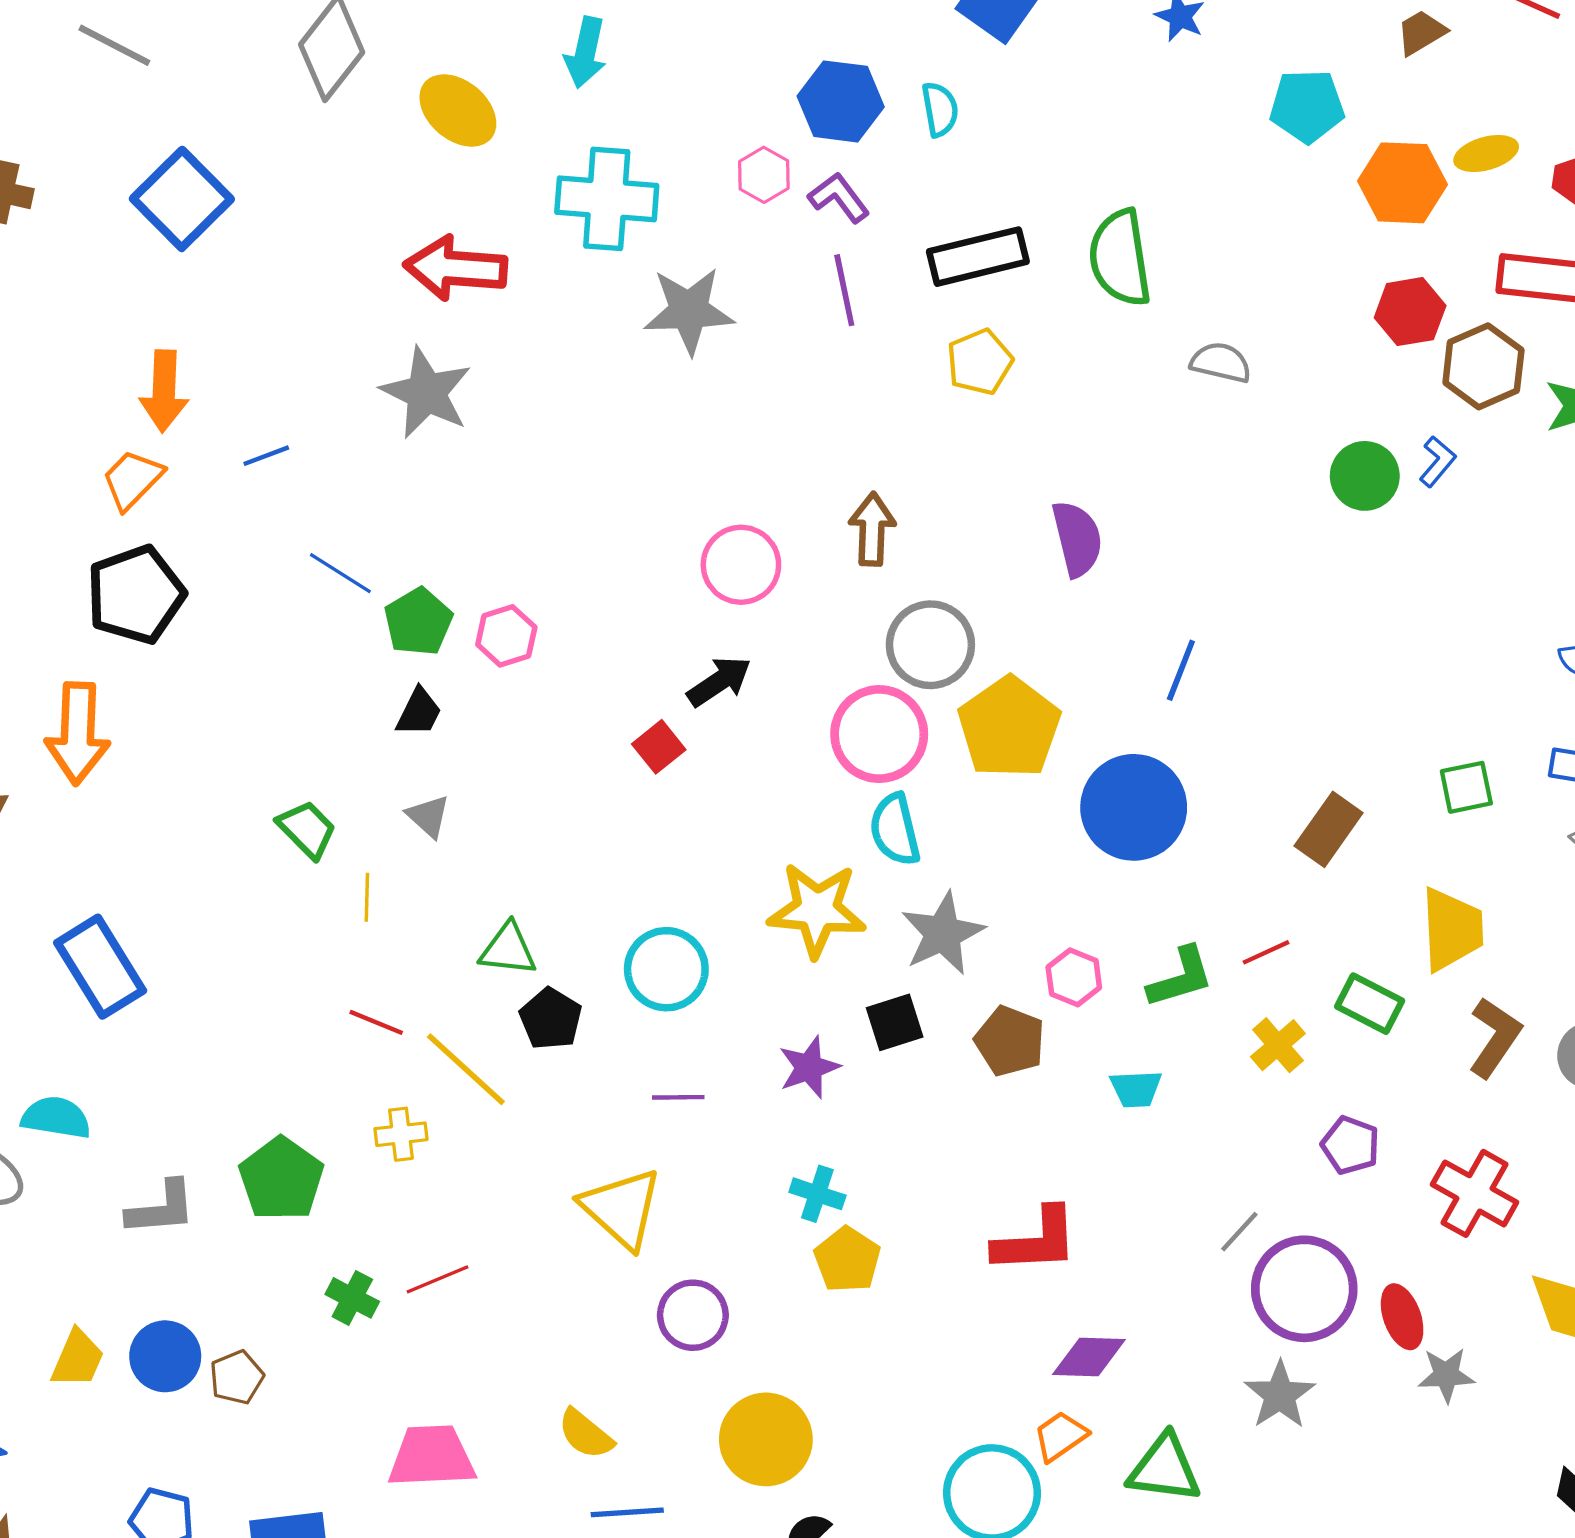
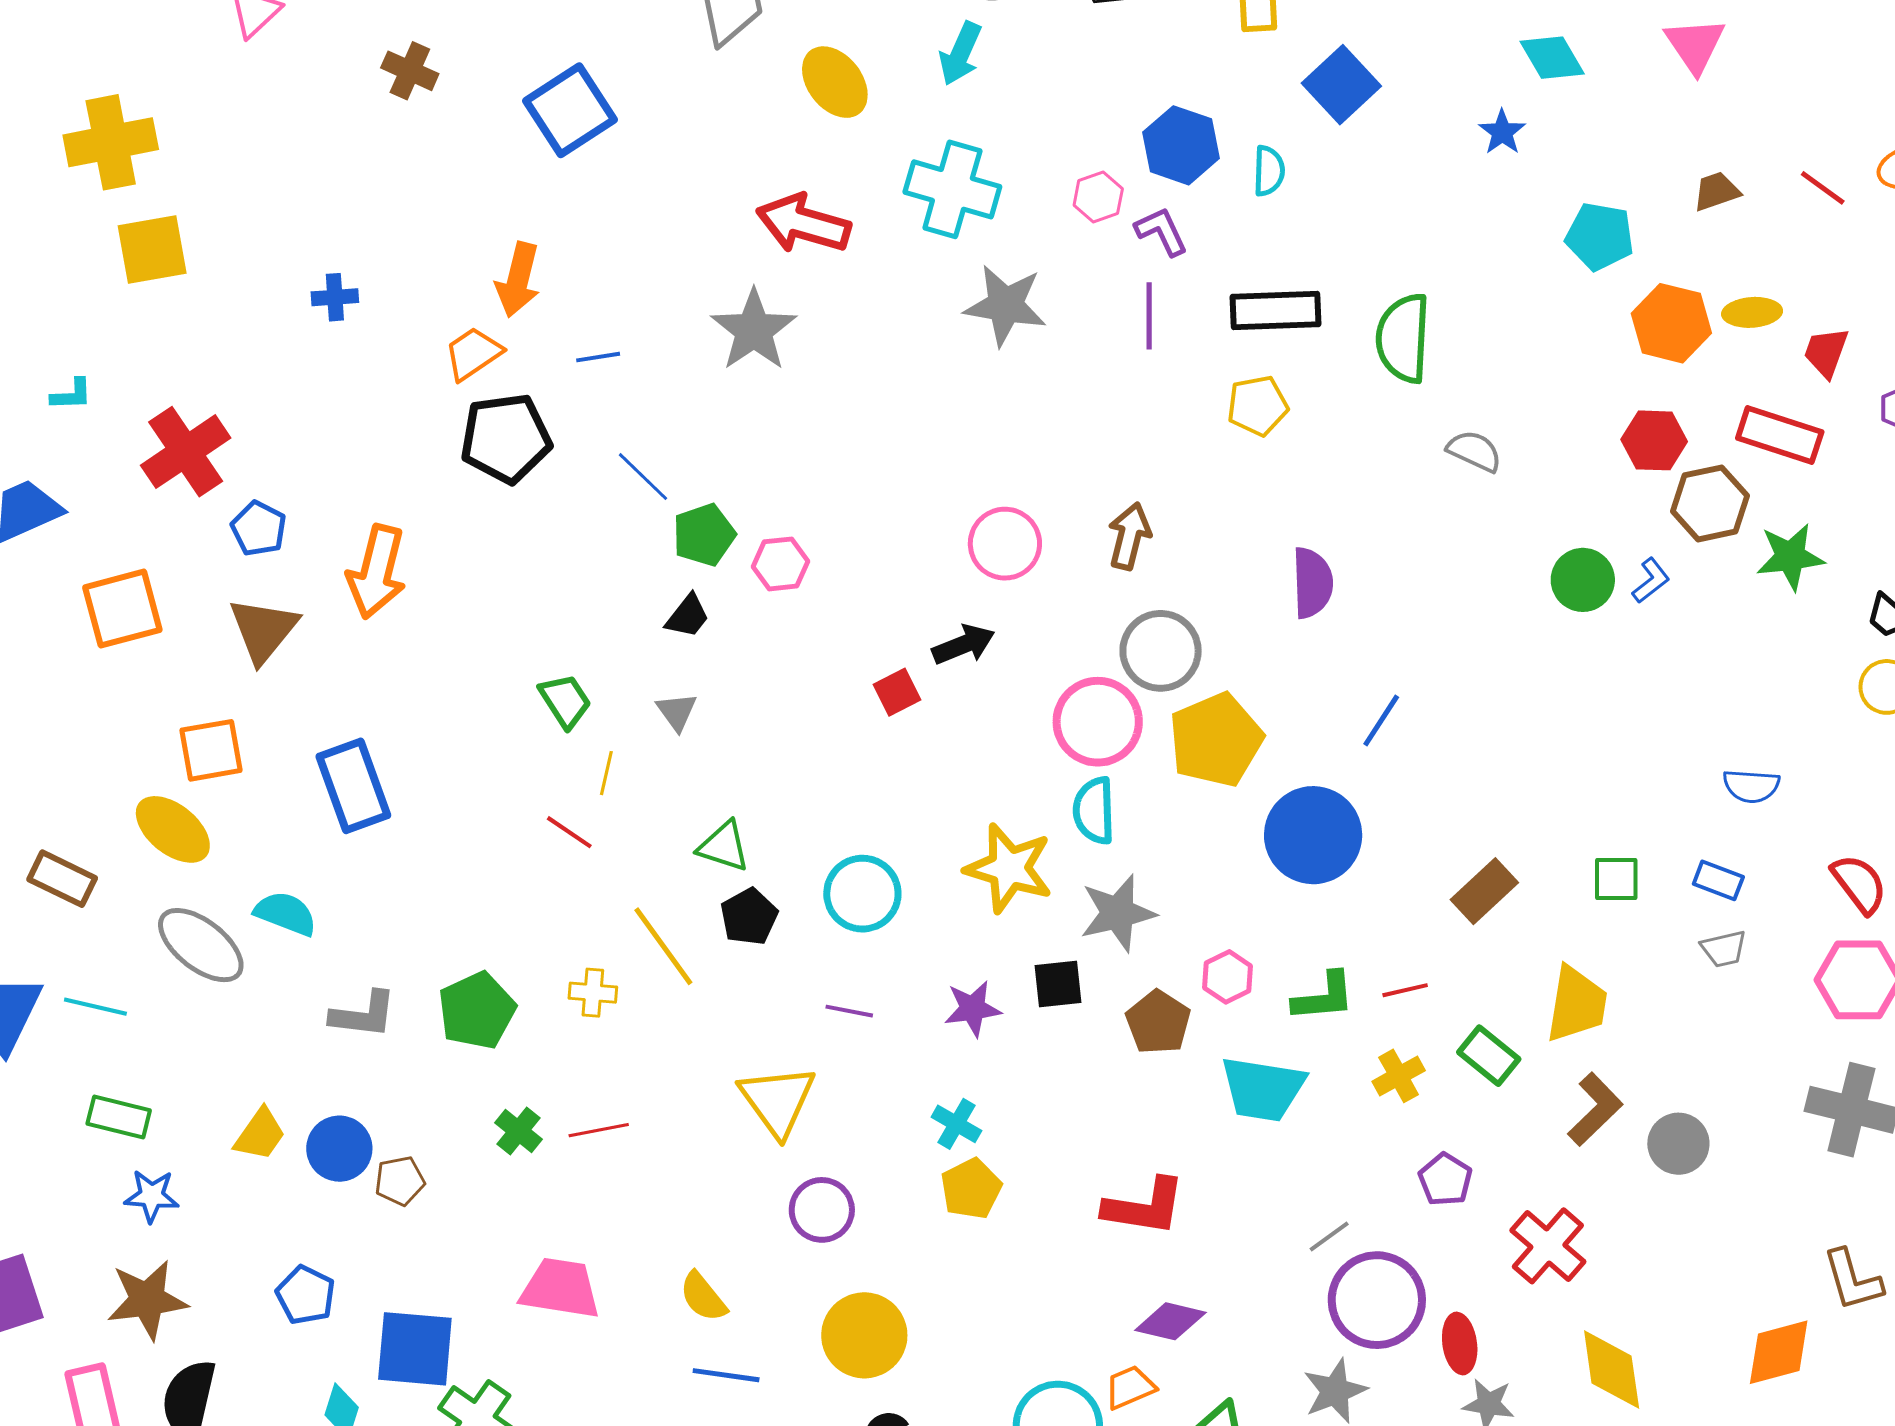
black pentagon: (136, 595) -> (506, 438), moved
red line: (376, 1022) -> (569, 832), moved
cyan trapezoid: (1136, 1089) -> (1263, 1089), size x1.8

